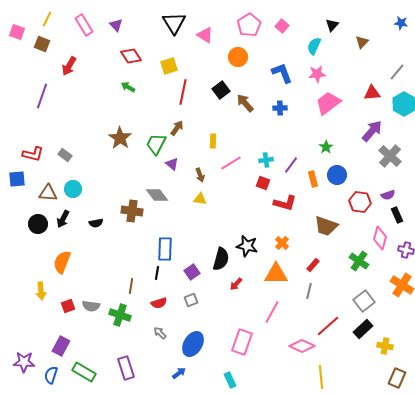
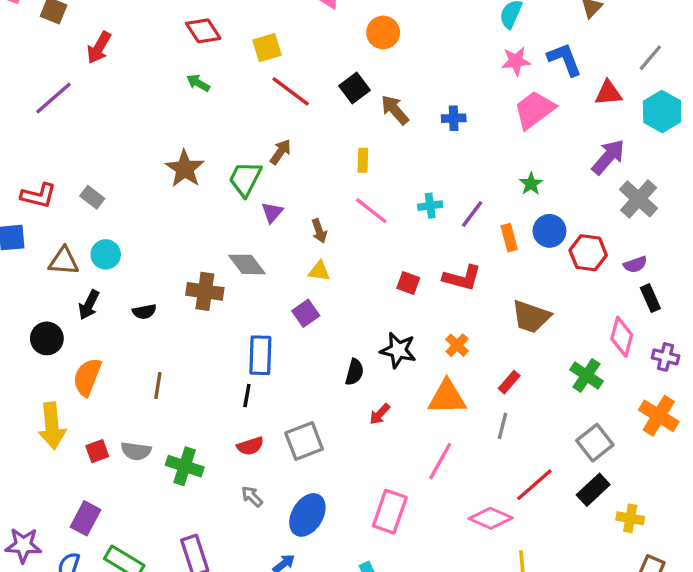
blue L-shape: (282, 73) -> (565, 59), moved
red line: (183, 92) -> (291, 91), turned -65
purple line: (42, 96) -> (54, 98), turned 30
yellow rectangle: (213, 141) -> (363, 160), moved
pink line: (231, 163) -> (371, 211), turned 70
purple triangle: (172, 164) -> (272, 212), turned 32
red square: (263, 183) -> (408, 283), moved
red hexagon: (360, 202) -> (588, 253), moved
black circle: (38, 224) -> (47, 338), moved
black semicircle: (221, 259) -> (354, 372), size x0.7
purple square: (192, 272) -> (306, 313), moved
brown line: (131, 286) -> (158, 386), moved
yellow arrow: (41, 291) -> (52, 426), size x1.5
gray square: (191, 300) -> (304, 441), size x1.6

